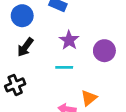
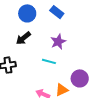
purple circle: (104, 51) -> (80, 78), moved

